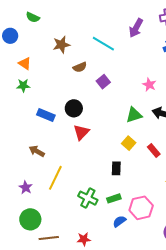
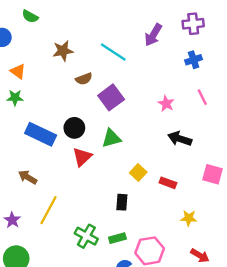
purple square: (103, 82) -> (111, 97), size x1.5
blue rectangle: (46, 115) -> (41, 134), size x1.4
green triangle: (134, 115) -> (111, 138), moved
red rectangle: (154, 151) -> (168, 183), turned -32

